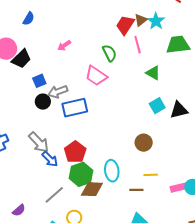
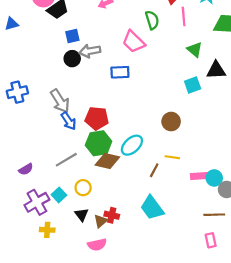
blue rectangle: (75, 108) -> (120, 72), moved, size x0.7
black triangle: (179, 110) -> (216, 70), moved
red pentagon: (75, 152) -> (97, 118), turned 30
cyan ellipse: (112, 171) -> (132, 145), turned 45
brown line: (136, 190) -> (154, 170), turned -72

